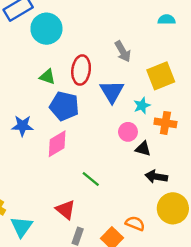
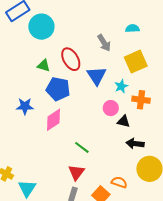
cyan semicircle: (166, 20) -> (132, 28), moved
red ellipse: (81, 70) -> (71, 59), turned -35
red triangle: (66, 210) -> (76, 172), moved, turned 30

